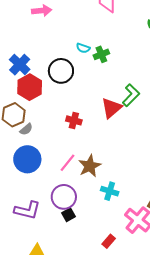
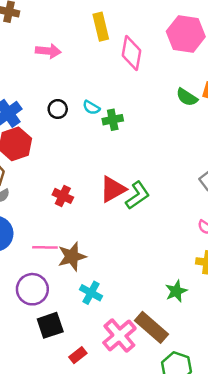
black circle: (61, 71) -> (58, 109), moved, size x0.6
green L-shape: (131, 95) -> (138, 195), moved
pink line: (68, 163) -> (45, 247), turned 42
black square: (69, 215) -> (50, 325), moved, size x1.5

